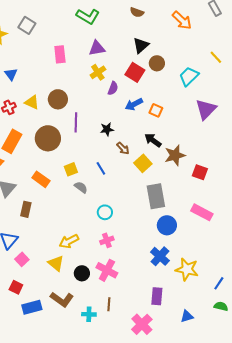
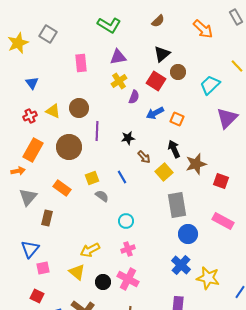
brown semicircle: (137, 12) -> (158, 21), turned -64
black arrow: (153, 140) -> (174, 149), turned 30
pink square: (22, 259) -> (43, 268), turned 32

